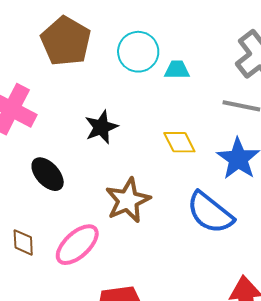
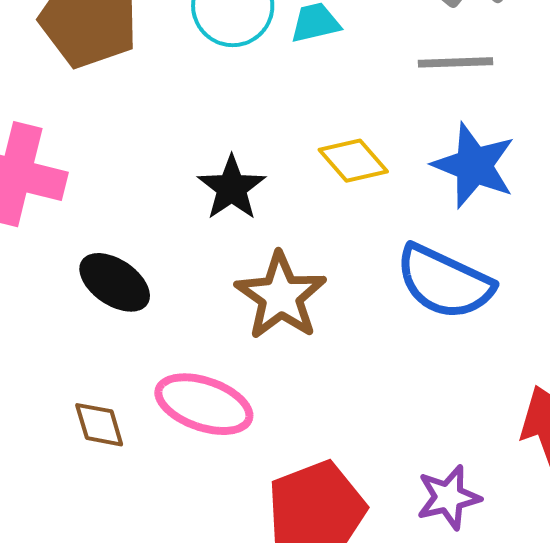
black star: (101, 127) -> (232, 188), moved
pink ellipse: (77, 245) -> (204, 404), turned 75

